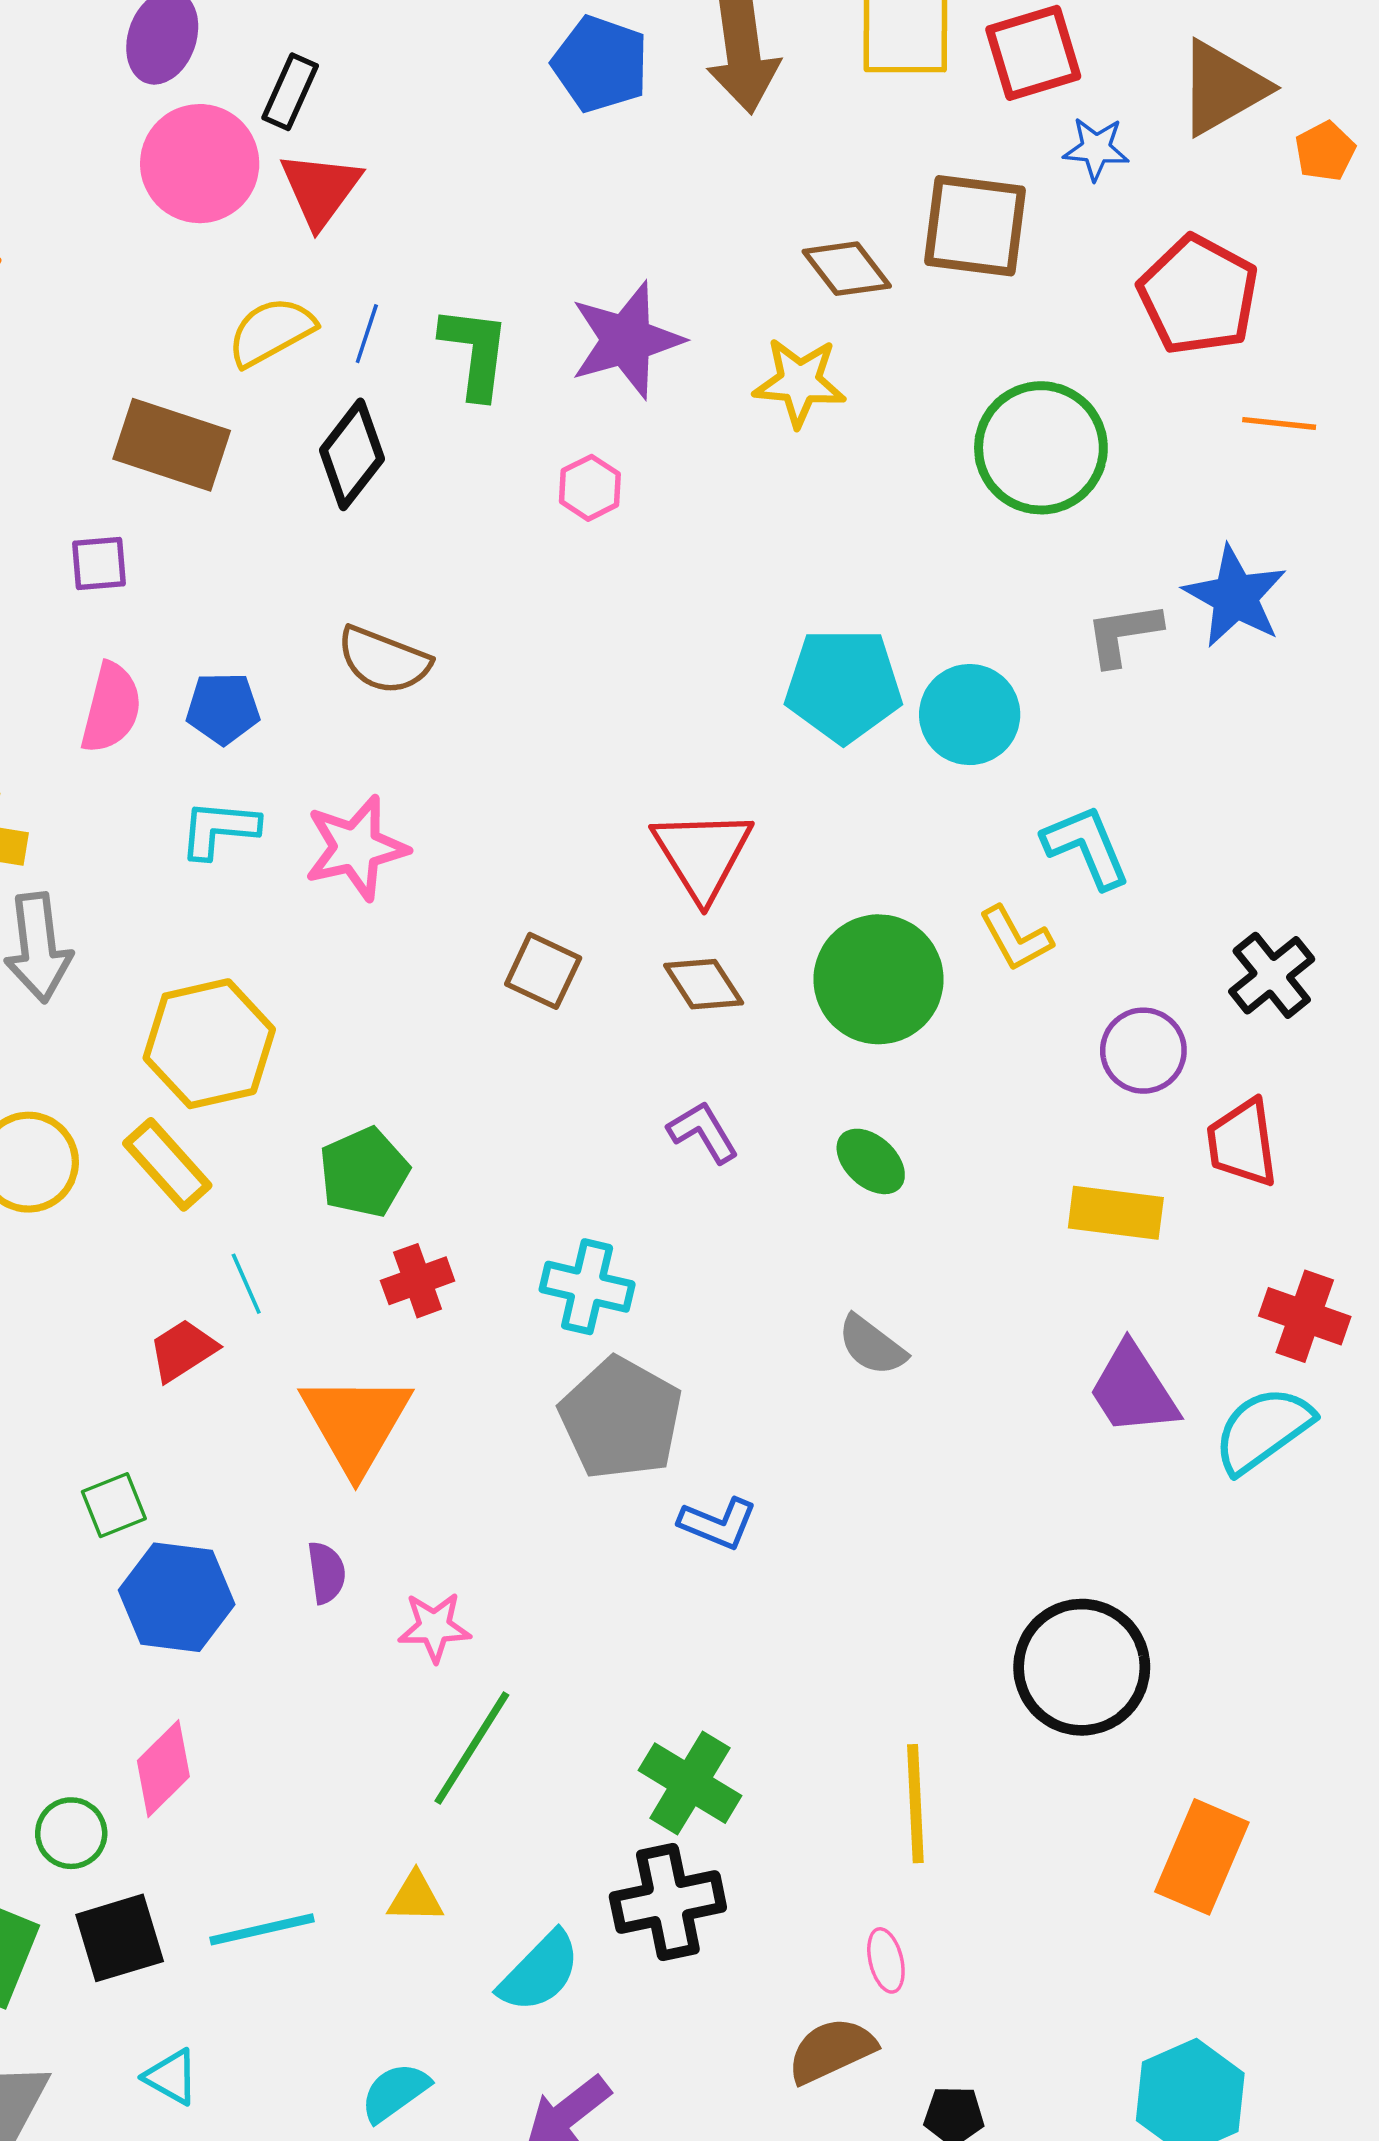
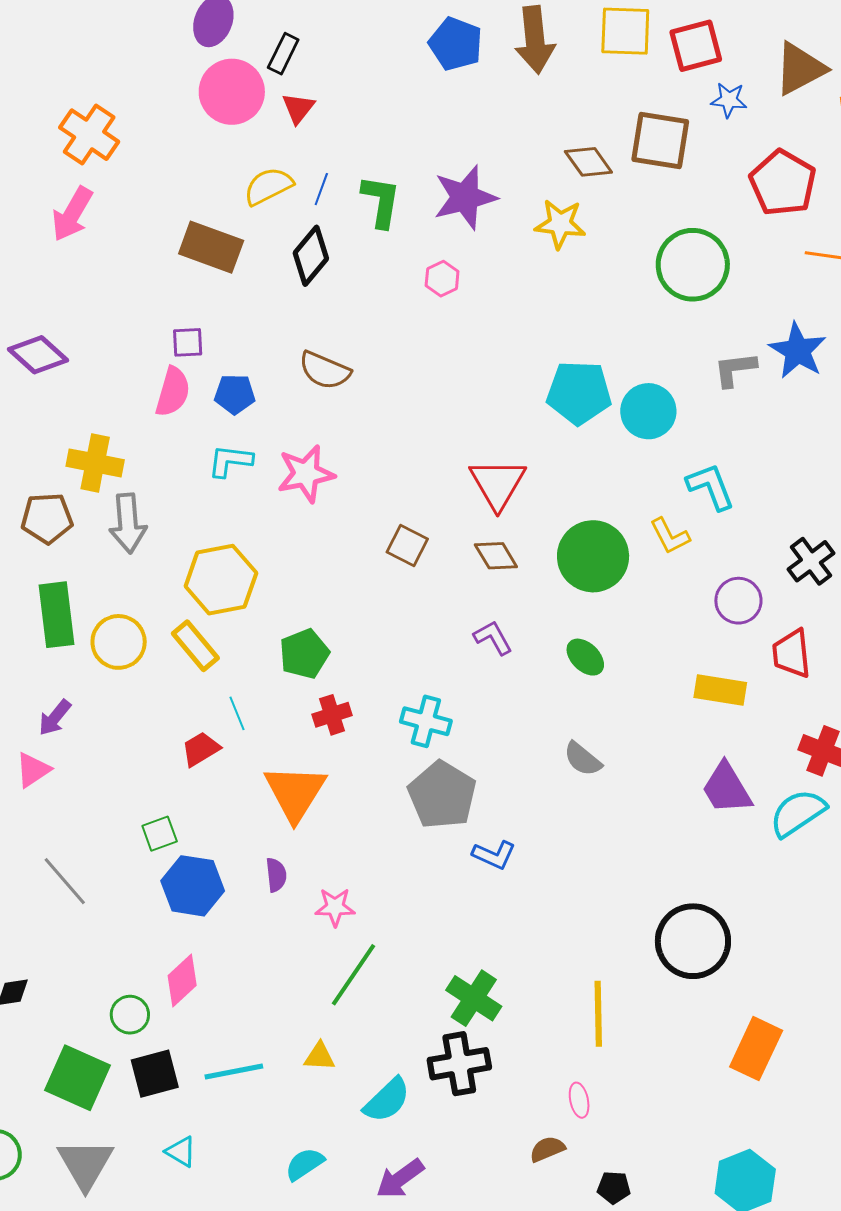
red triangle: (320, 189) -> (298, 108), size x0.7
purple square: (99, 564) -> (188, 342), moved
brown semicircle: (832, 2050) -> (547, 1149), size x0.7

